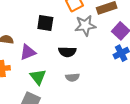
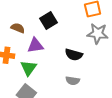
black square: (45, 23) -> (48, 20), moved, turned 36
green triangle: (38, 77) -> (29, 68), moved

